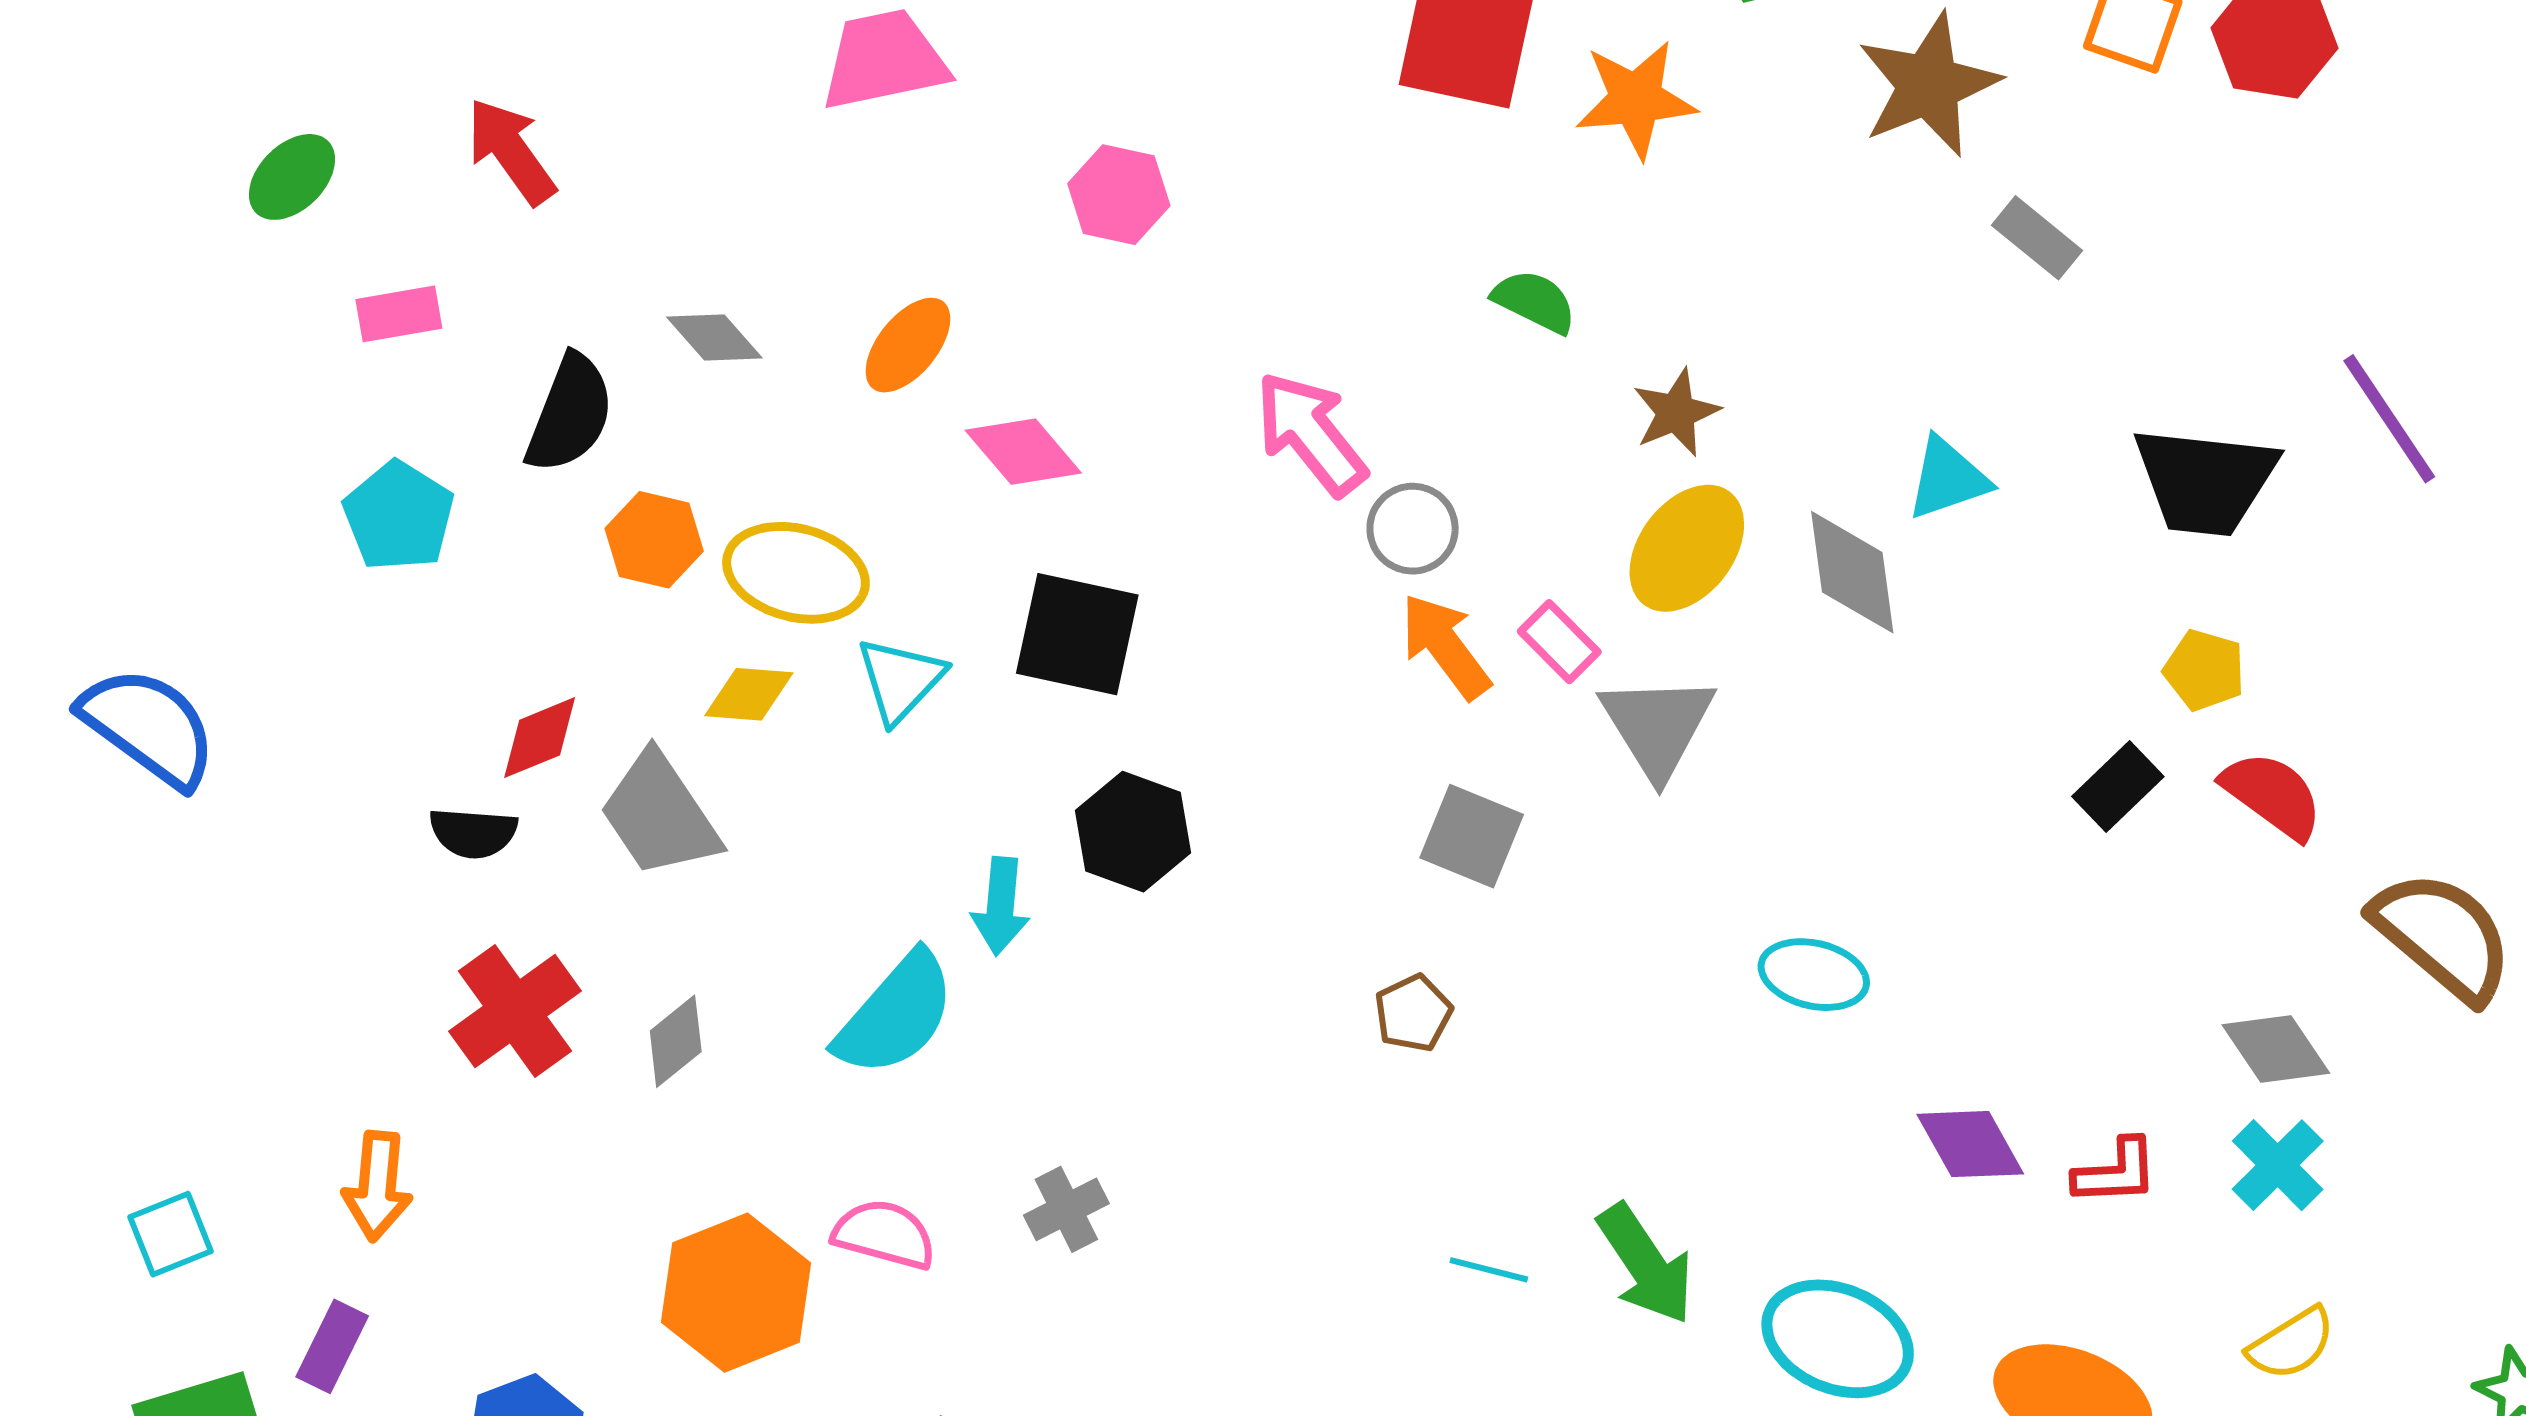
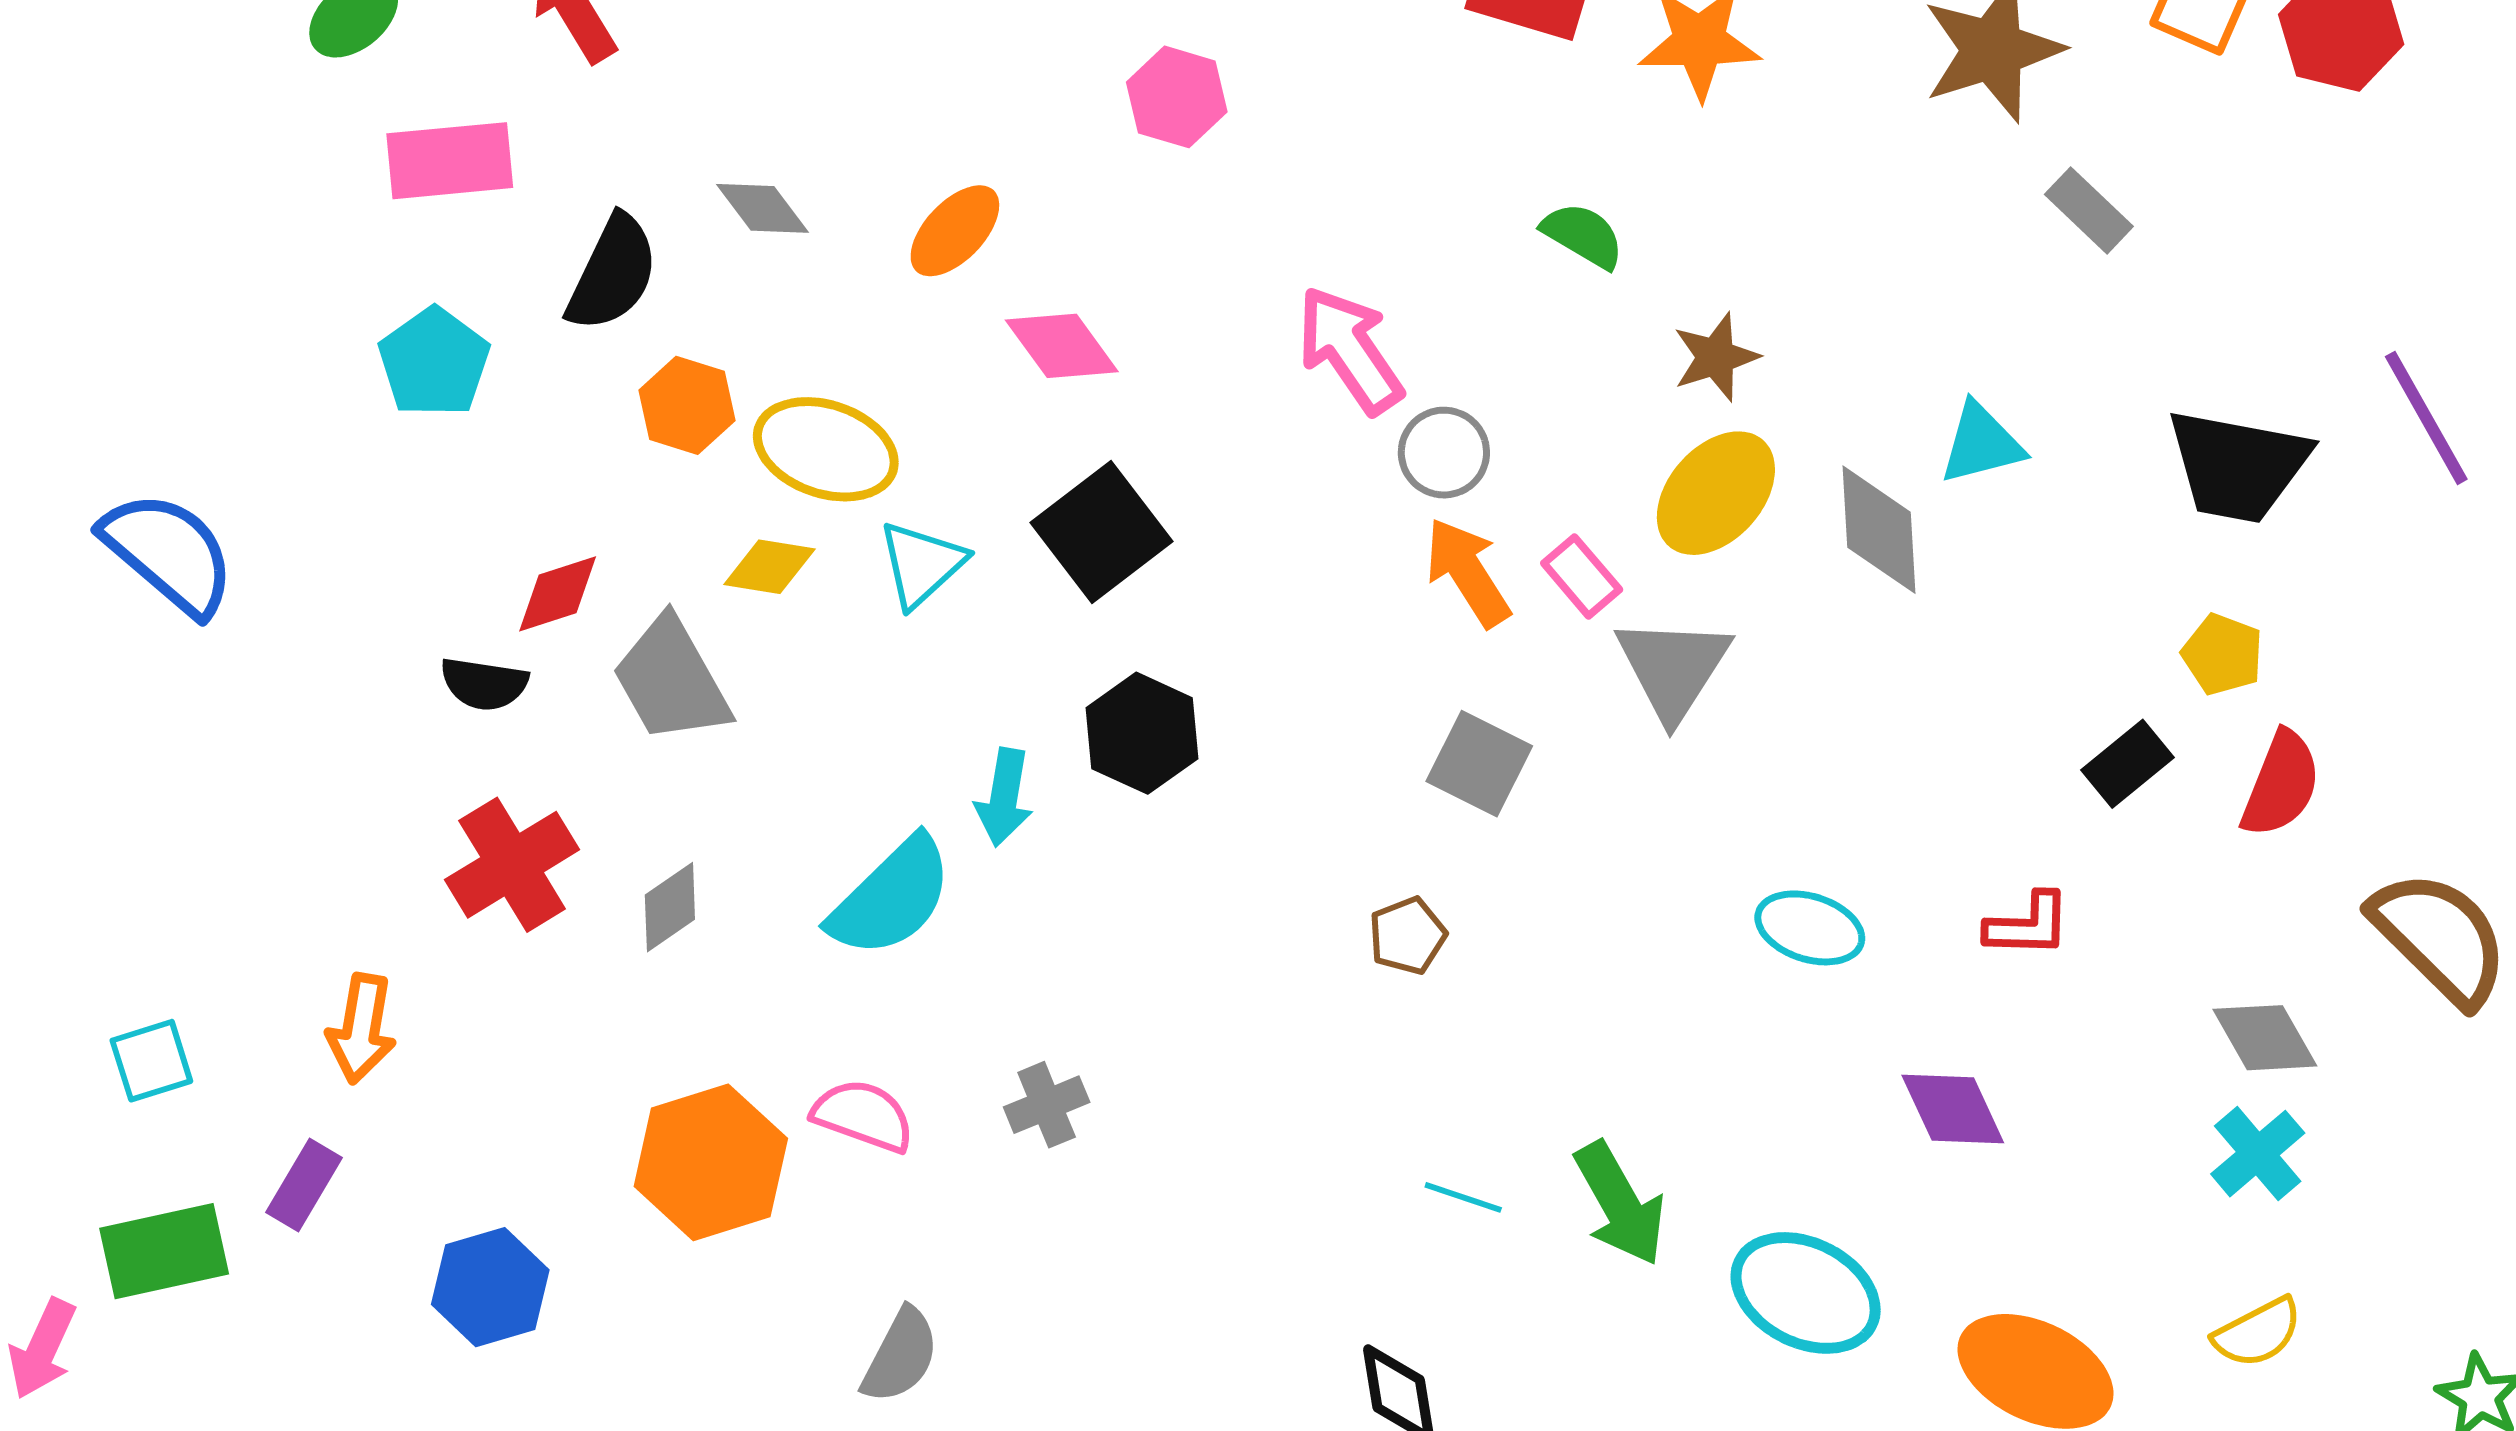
pink rectangle: (399, 314) -> (450, 161), size x1.5
black square: (1077, 634) -> (1102, 532), turned 36
red semicircle: (2273, 795) -> (2281, 784), turned 71
red L-shape: (2116, 1172) -> (2028, 925), moved

